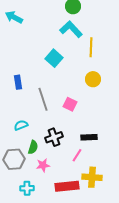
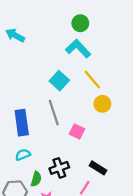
yellow line: (91, 47) -> (92, 80), moved, turned -42
blue rectangle: (18, 82) -> (22, 123), moved, size x1.6
gray line: (43, 99) -> (54, 113), moved
black rectangle: (89, 137) -> (98, 168), turned 35

